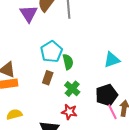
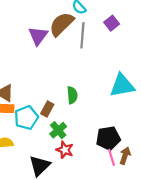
cyan pentagon: (51, 52) -> (26, 118), moved
cyan triangle: (112, 60) -> (122, 85), moved, size x1.4
green cross: (72, 89) -> (58, 130), moved

